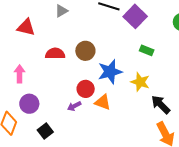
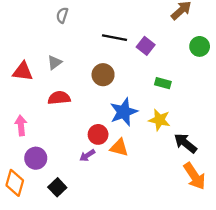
gray triangle: (61, 11) -> (55, 62), moved
purple square: (135, 16) -> (146, 46), size x0.7
brown circle: (85, 51) -> (103, 75), moved

